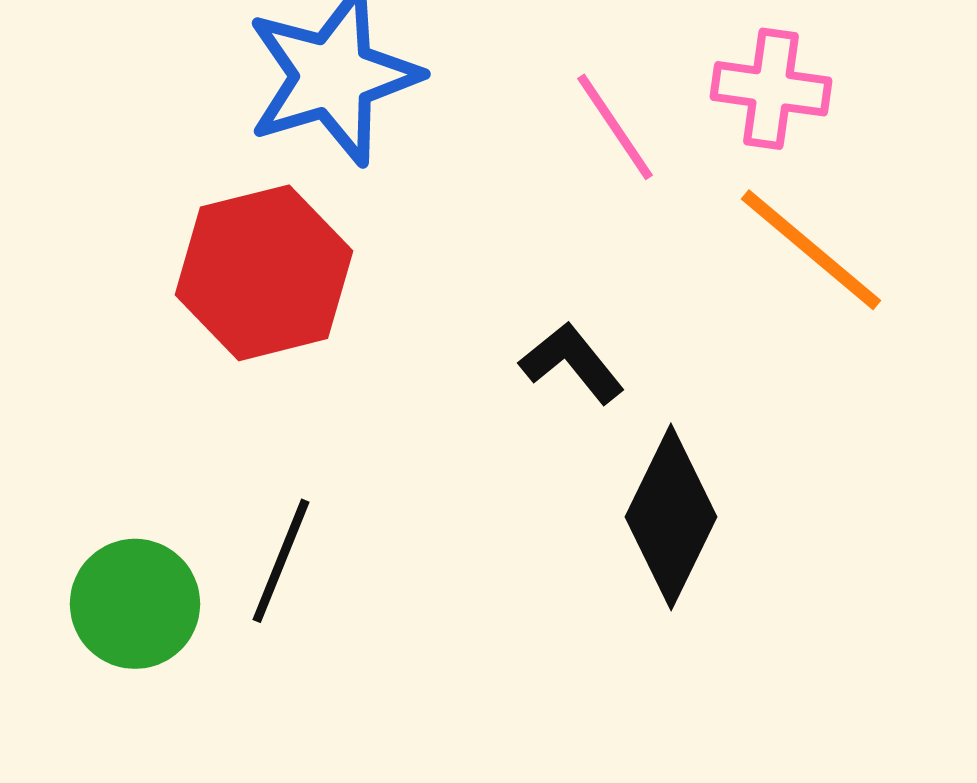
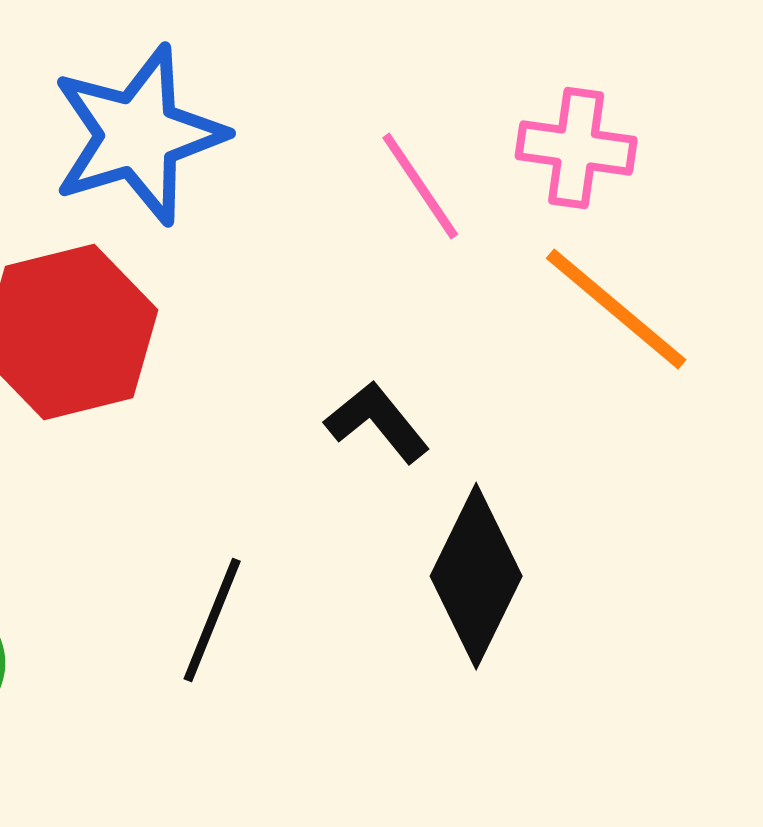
black line: (281, 561) -> (212, 620), moved

